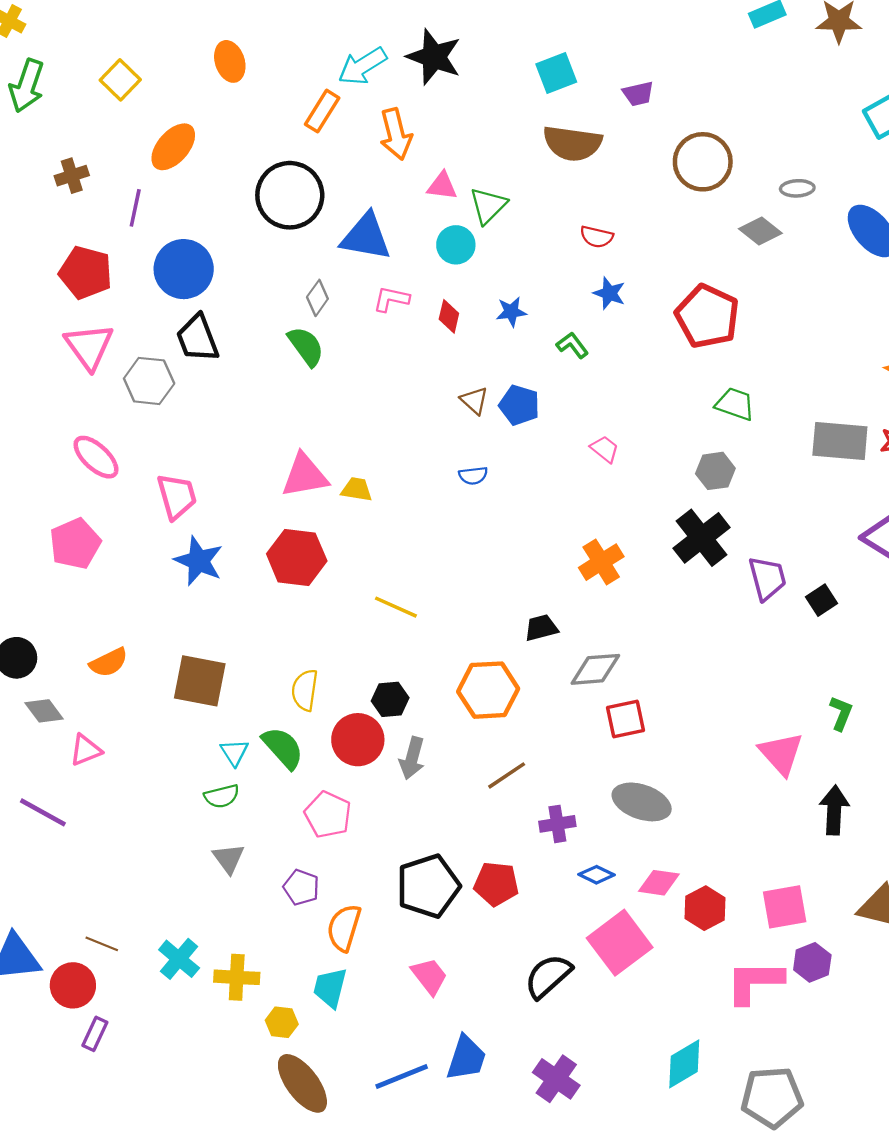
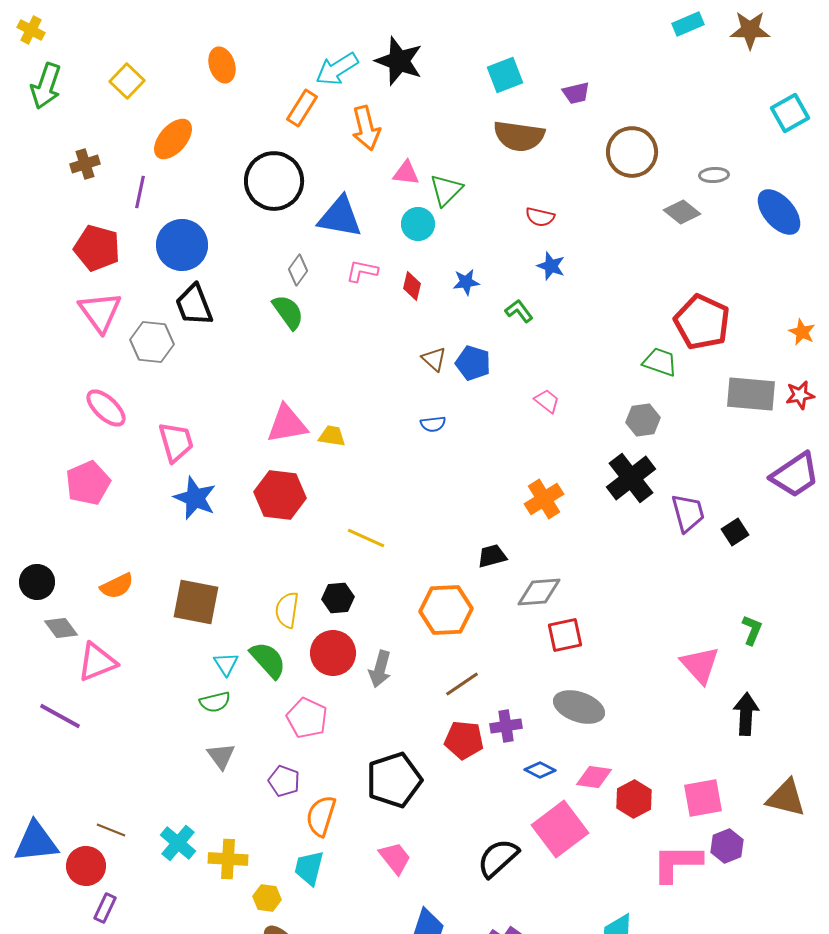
red pentagon: (707, 316) -> (702, 322), moved
black hexagon: (390, 699) -> (338, 598), moved
pink triangle: (86, 750) -> (97, 662), size x1.4
red pentagon: (496, 884) -> (464, 740), moved

